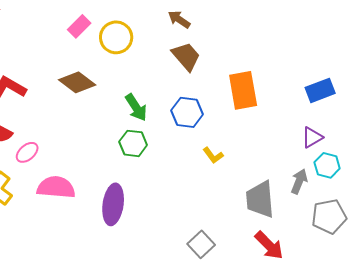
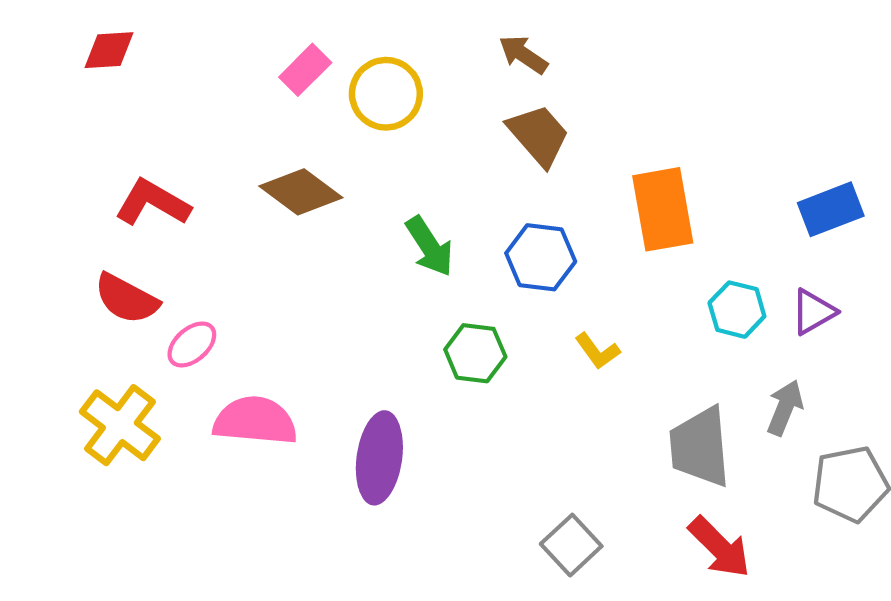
green hexagon: (133, 143) -> (475, 353), moved
cyan hexagon: (327, 165) -> (737, 310), moved

